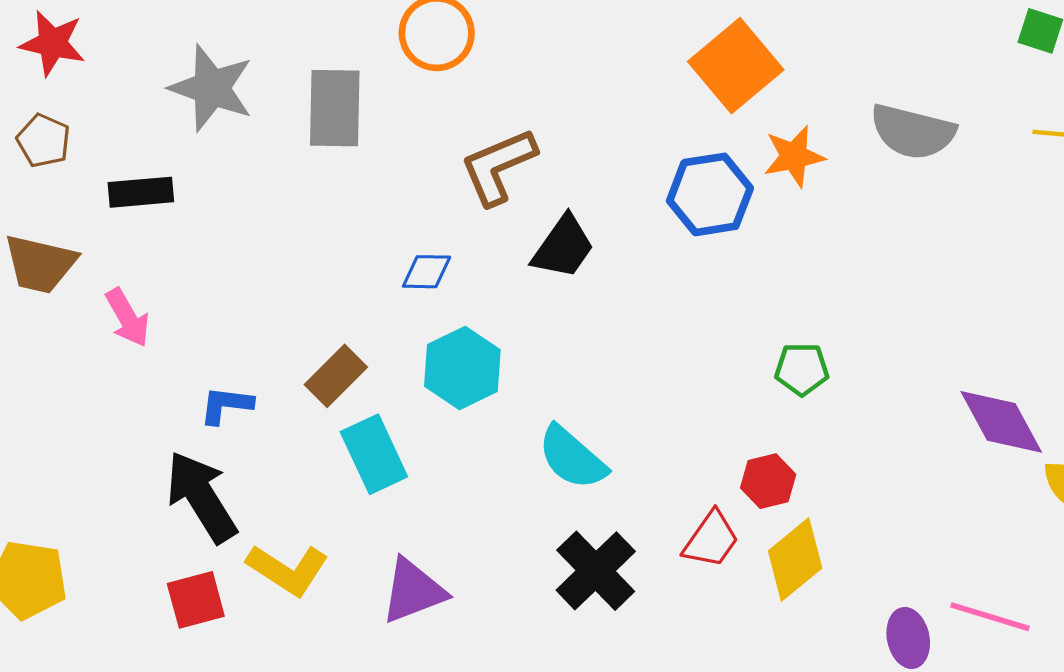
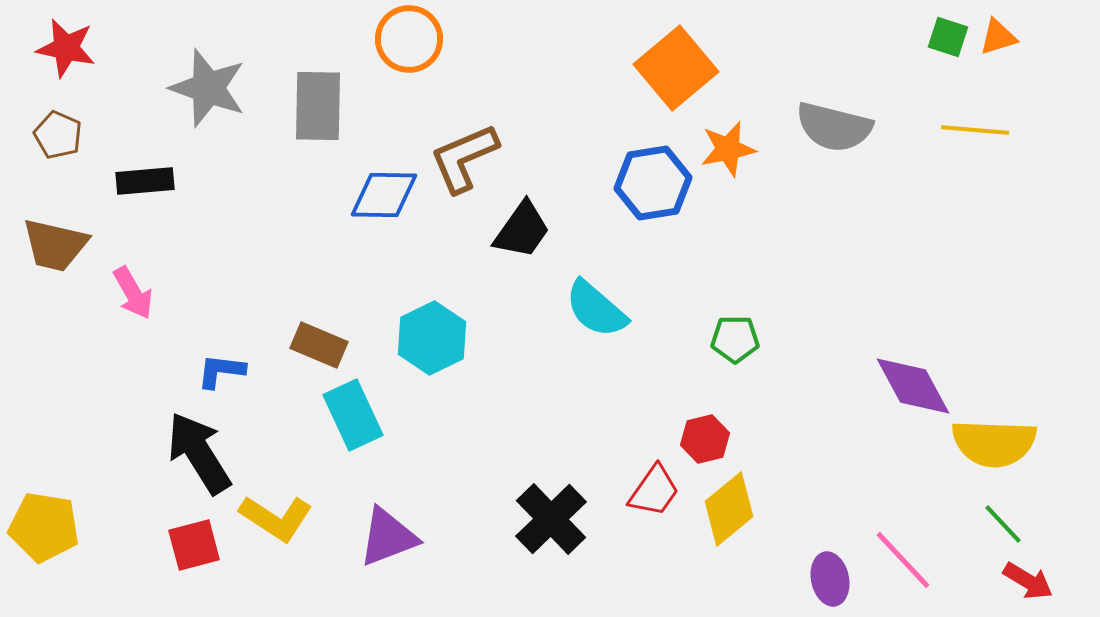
blue diamond: (427, 272) -> (384, 195), moved, size x1.5
brown rectangle: (336, 376) -> (319, 345), turned 68
cyan semicircle: (572, 458) -> (596, 309), moved
pink line: (990, 617) -> (903, 560), turned 30

